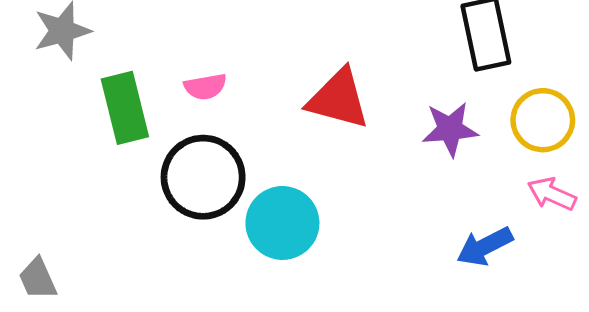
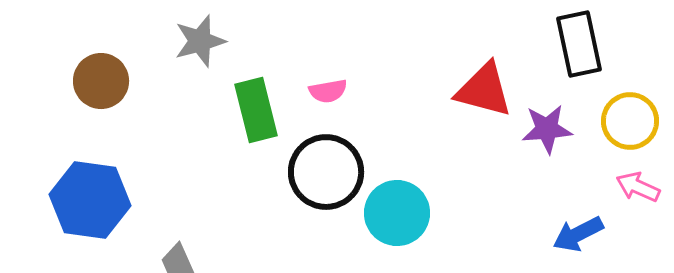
red triangle: (338, 99) -> (484, 90), moved

